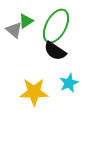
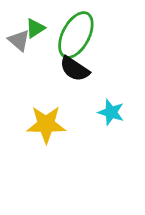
cyan star: (69, 83) -> (111, 112), moved, turned -30

